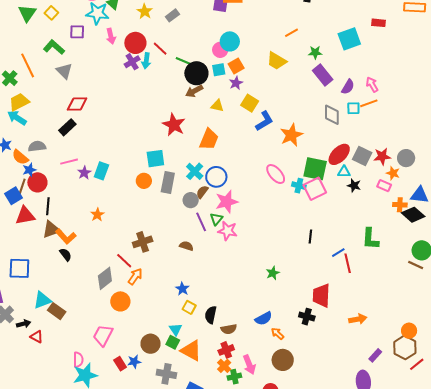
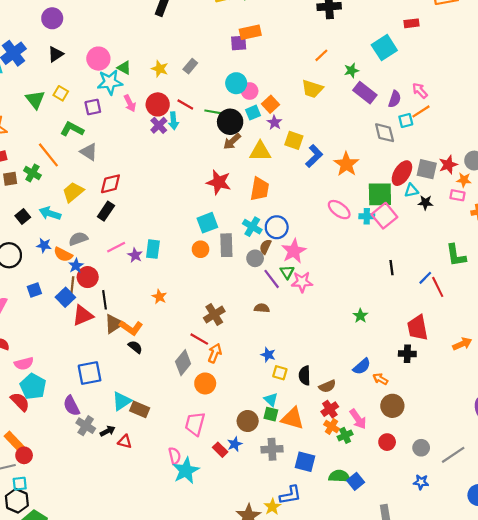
cyan circle: (230, 41) -> (236, 83), moved
yellow trapezoid: (19, 102) -> (73, 192), moved
yellow triangle: (217, 106) -> (260, 151), size x1.5

